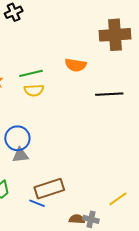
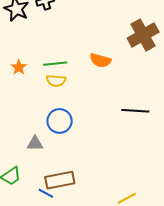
brown cross: (115, 35) -> (143, 35), turned -32
black line: (109, 94) -> (135, 111), moved
blue circle: (17, 138) -> (60, 121), moved

